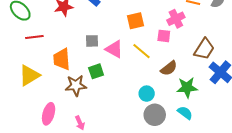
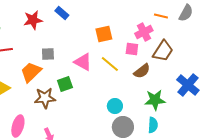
gray square: (92, 41) -> (48, 54), moved
brown trapezoid: (204, 49) -> (163, 51), moved
orange trapezoid: (62, 59) -> (31, 72), turned 50
brown semicircle: (169, 68) -> (142, 71), moved
cyan semicircle: (185, 113) -> (153, 125), turned 56

